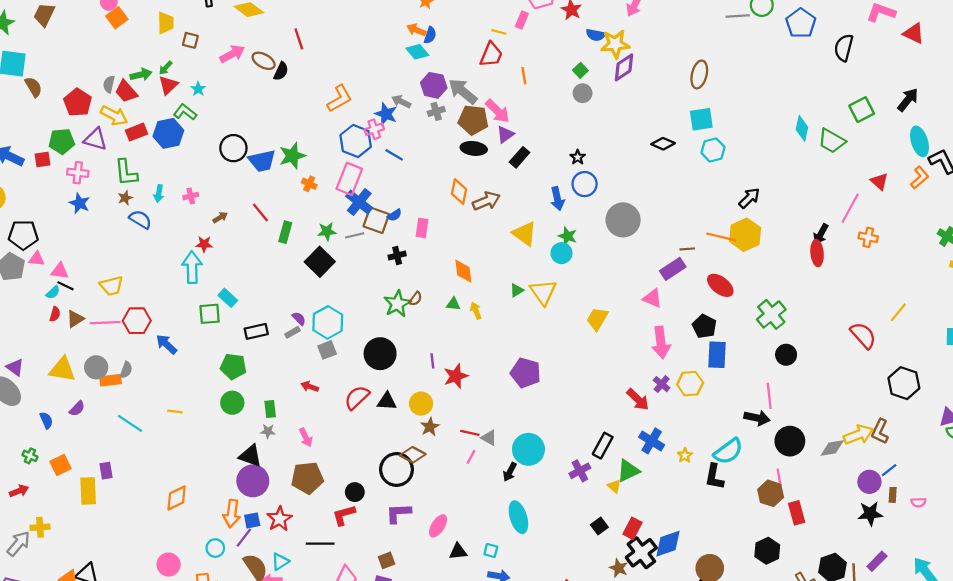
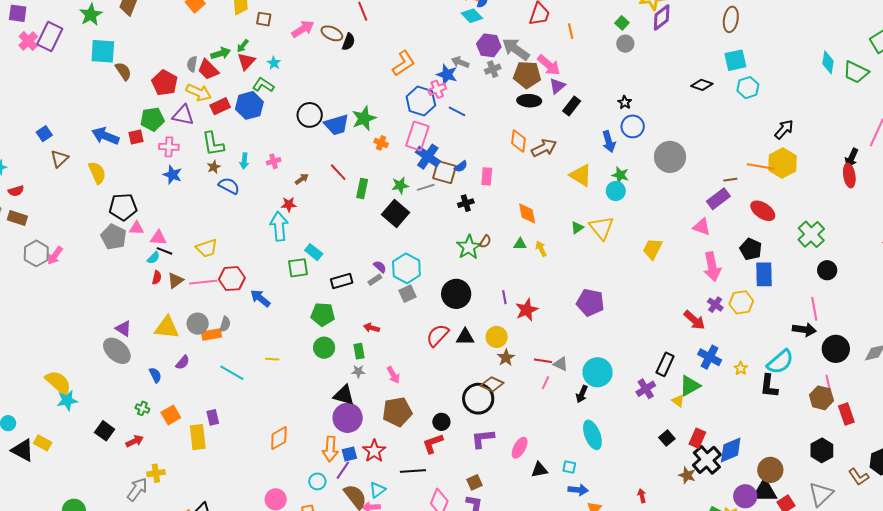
red arrow: (310, 387) -> (371, 328), moved

